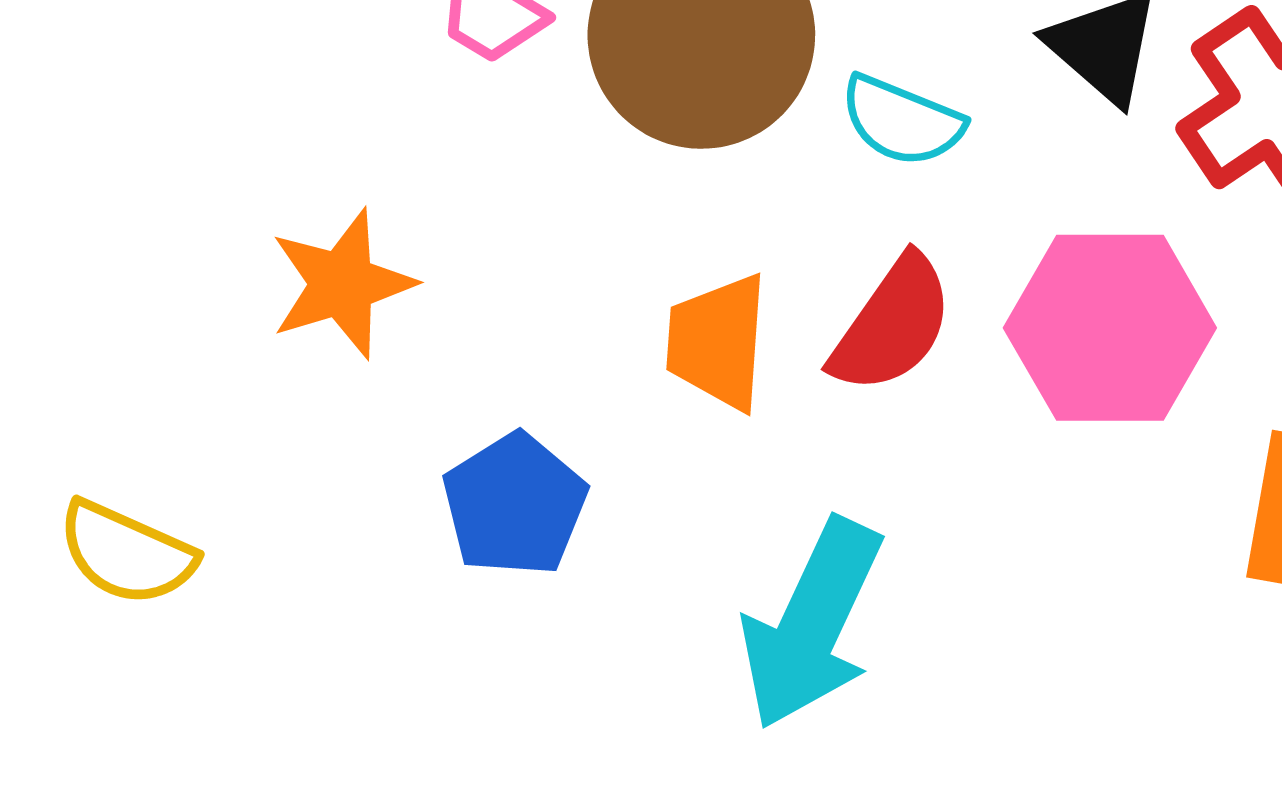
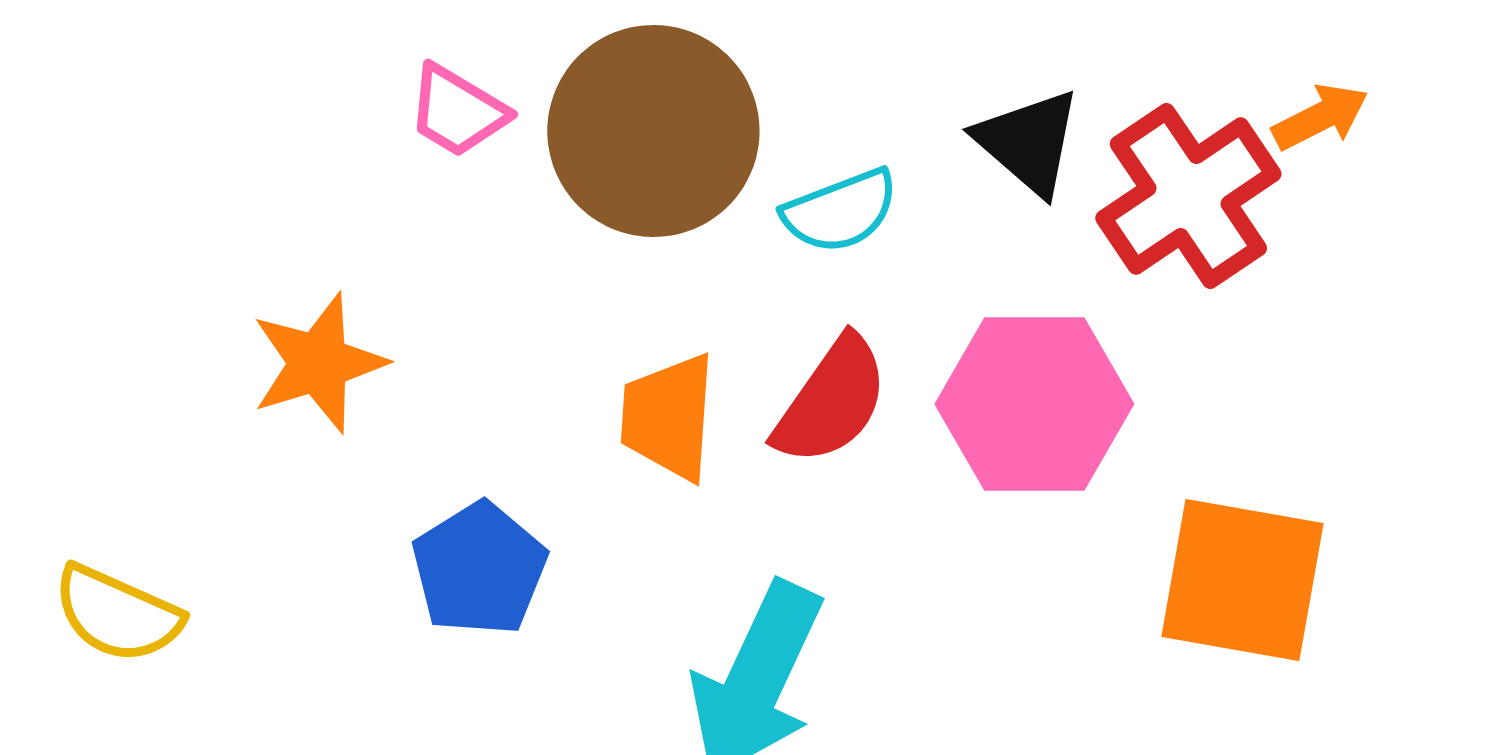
cyan semicircle: (902, 121) -> (840, 211), turned -43

